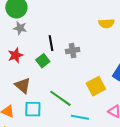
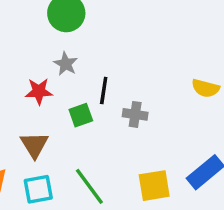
gray star: (20, 28) -> (66, 64), moved
cyan square: (33, 109) -> (38, 189), turned -30

